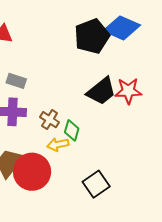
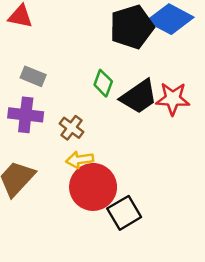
green diamond: (72, 130) -> (103, 83), moved
red circle: (32, 172) -> (93, 187), moved

